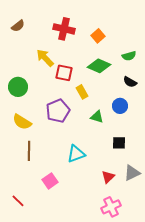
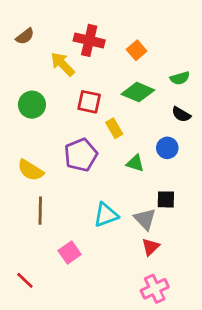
yellow arrow: (45, 58) -> (63, 64), moved
green circle: (18, 87) -> (32, 105), moved
gray triangle: (132, 173) -> (145, 219), moved, turned -48

